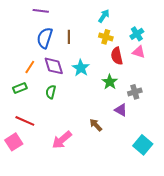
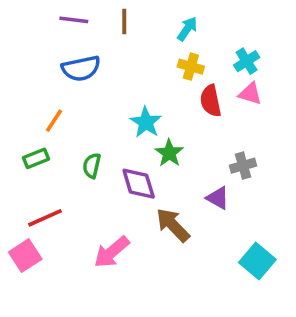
brown line: (69, 37) -> (124, 22), moved
blue semicircle: (45, 38) -> (81, 68), turned -120
purple diamond: (54, 66) -> (139, 184), moved
green star: (110, 82) -> (169, 153), moved
red line: (25, 121) -> (45, 218), turned -48
brown arrow: (96, 125) -> (173, 225), size x1.5

